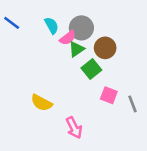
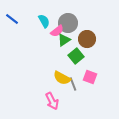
yellow semicircle: (42, 103) -> (62, 78), moved
gray line: (133, 104) -> (73, 84), moved
pink arrow: (74, 128) -> (52, 101), moved

